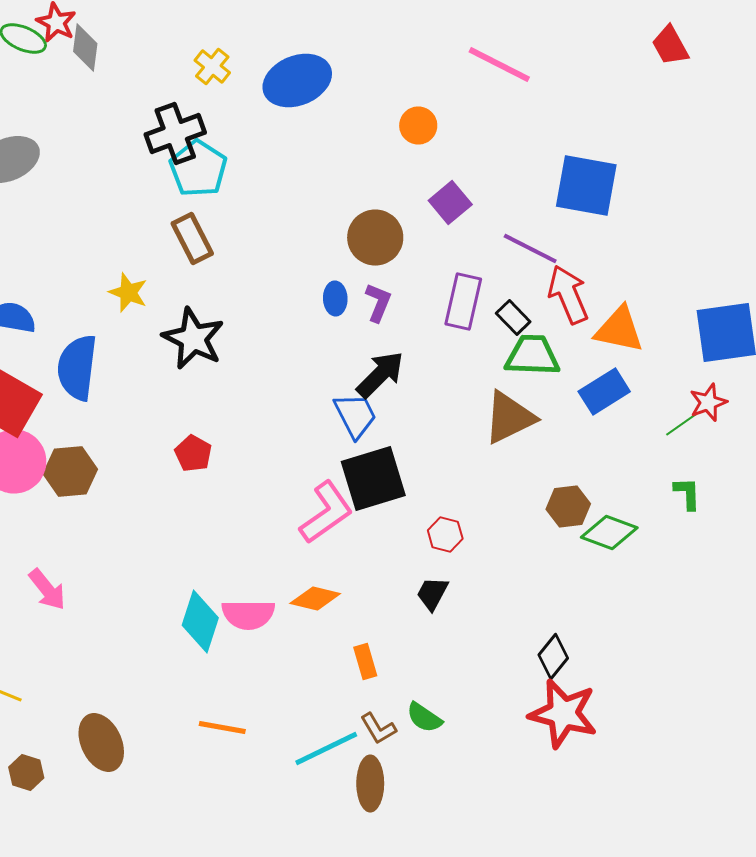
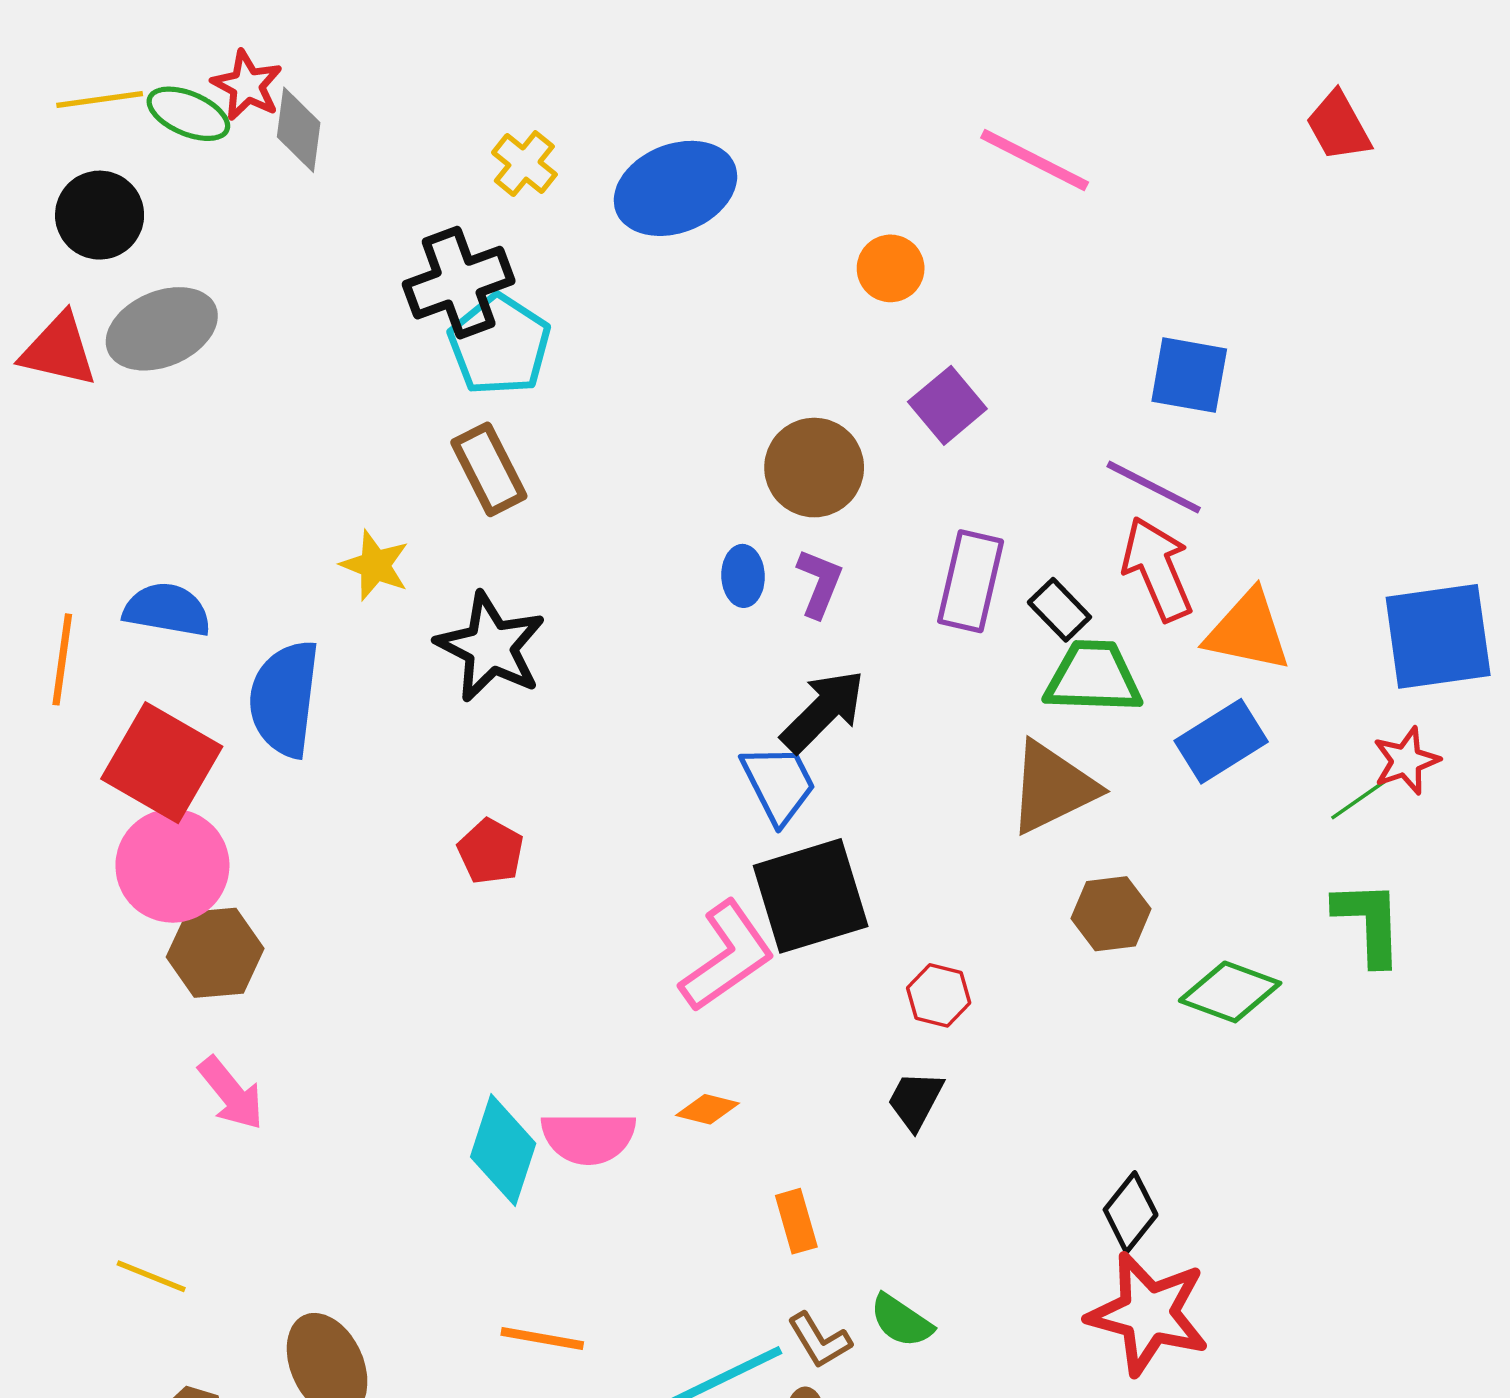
blue square: (586, 186) -> (1189, 375), size x0.7
purple line: (530, 248) -> (1154, 487), moved
brown hexagon: (70, 472) -> (215, 953), moved
green L-shape: (687, 494) -> (1369, 923), size x1.5
brown hexagon: (568, 506) -> (1111, 914), moved
orange diamond: (315, 598) -> (707, 1109), size x0.7

